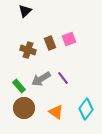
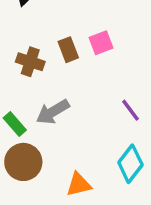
purple line: (63, 78) -> (130, 110), moved
orange triangle: (56, 112) -> (79, 184), moved, turned -49

